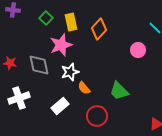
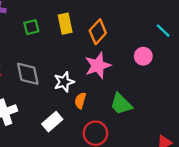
green square: (46, 18) -> (31, 27), moved, turned 32
pink star: (61, 45) -> (98, 66), moved
orange semicircle: (84, 88) -> (80, 101), turned 56

